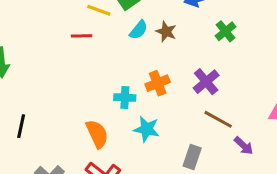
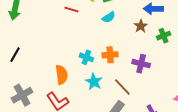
brown star: (166, 32) -> (141, 26), moved
purple cross: (206, 82) -> (141, 64), turned 36
brown line: (218, 119) -> (122, 87), moved

